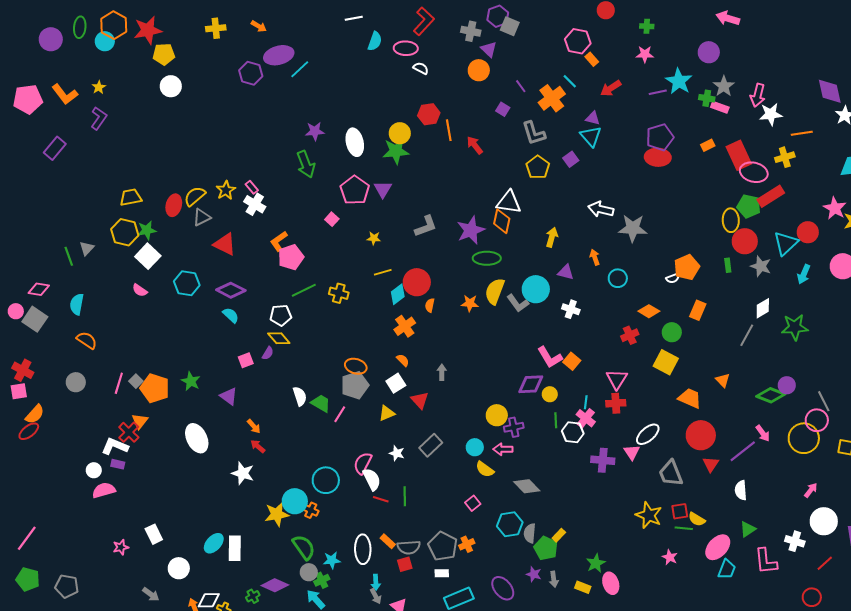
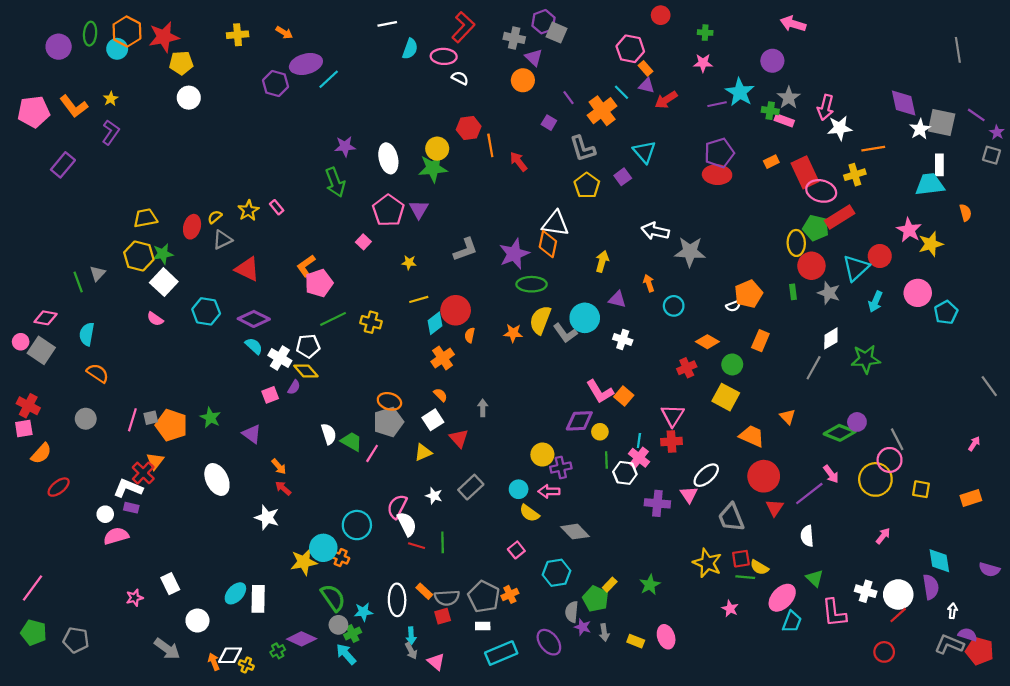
purple triangle: (593, 118) -> (647, 86), moved
yellow semicircle: (195, 196) -> (215, 217), size x0.6
white cross: (255, 204) -> (280, 358), moved
gray square: (136, 381) -> (151, 418), turned 32
red ellipse: (29, 431) -> (59, 487), moved
white circle: (824, 521) -> (898, 594), moved
green triangle: (748, 529) -> (815, 578), turned -42
gray semicircle: (530, 533) -> (572, 612), moved
green star: (596, 563) -> (650, 585), moved
gray arrow: (151, 594) -> (167, 649), size x1.4

